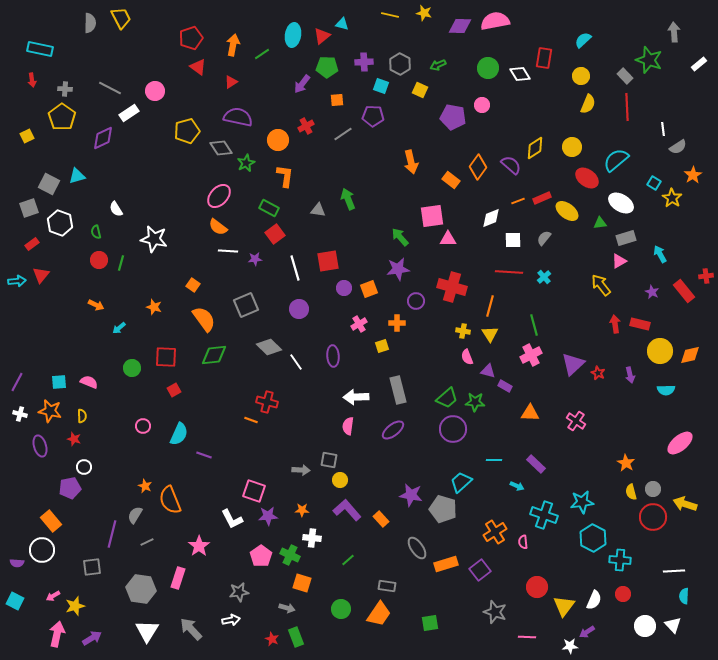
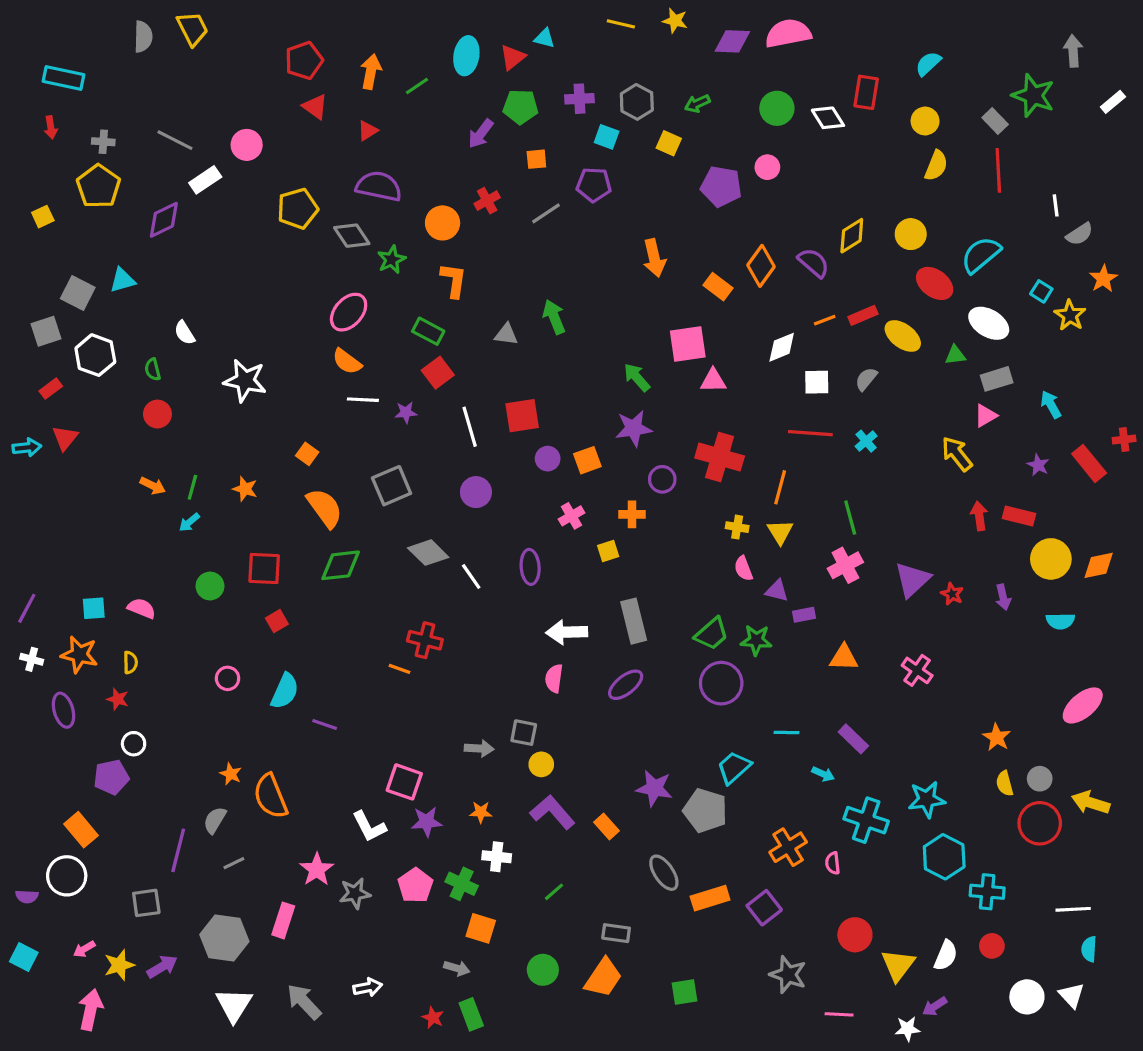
green line: (121, 263) -> (192, 487), moved
purple rectangle: (505, 386) -> (804, 615), turned -40
gray star: (239, 592) -> (355, 893), moved
purple arrow: (92, 638) -> (162, 967), moved

